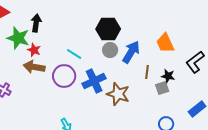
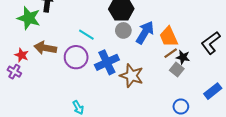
orange trapezoid: (165, 43) -> (169, 37), moved
red star: (34, 50) -> (22, 55), moved
brown line: (147, 72) -> (171, 53), moved, turned 48
gray square: (162, 88) -> (177, 70), turned -32

